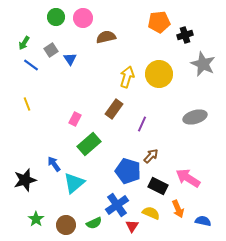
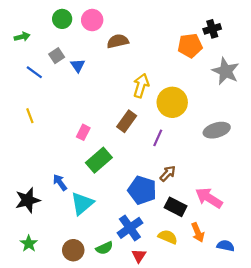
orange pentagon: (159, 22) -> (190, 46), moved
black cross: (185, 35) -> (212, 29), moved
green arrow: (24, 43) -> (22, 37), moved, turned -136
yellow circle: (159, 74) -> (172, 102), moved
green star: (36, 219) -> (29, 244), moved
red triangle: (132, 226) -> (139, 256), moved

